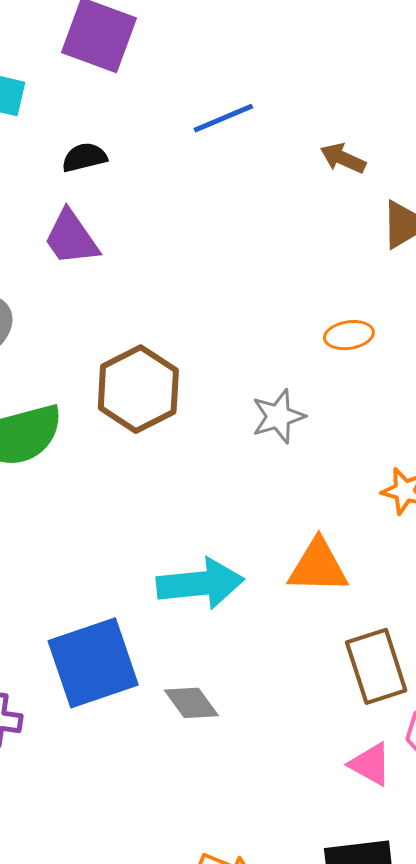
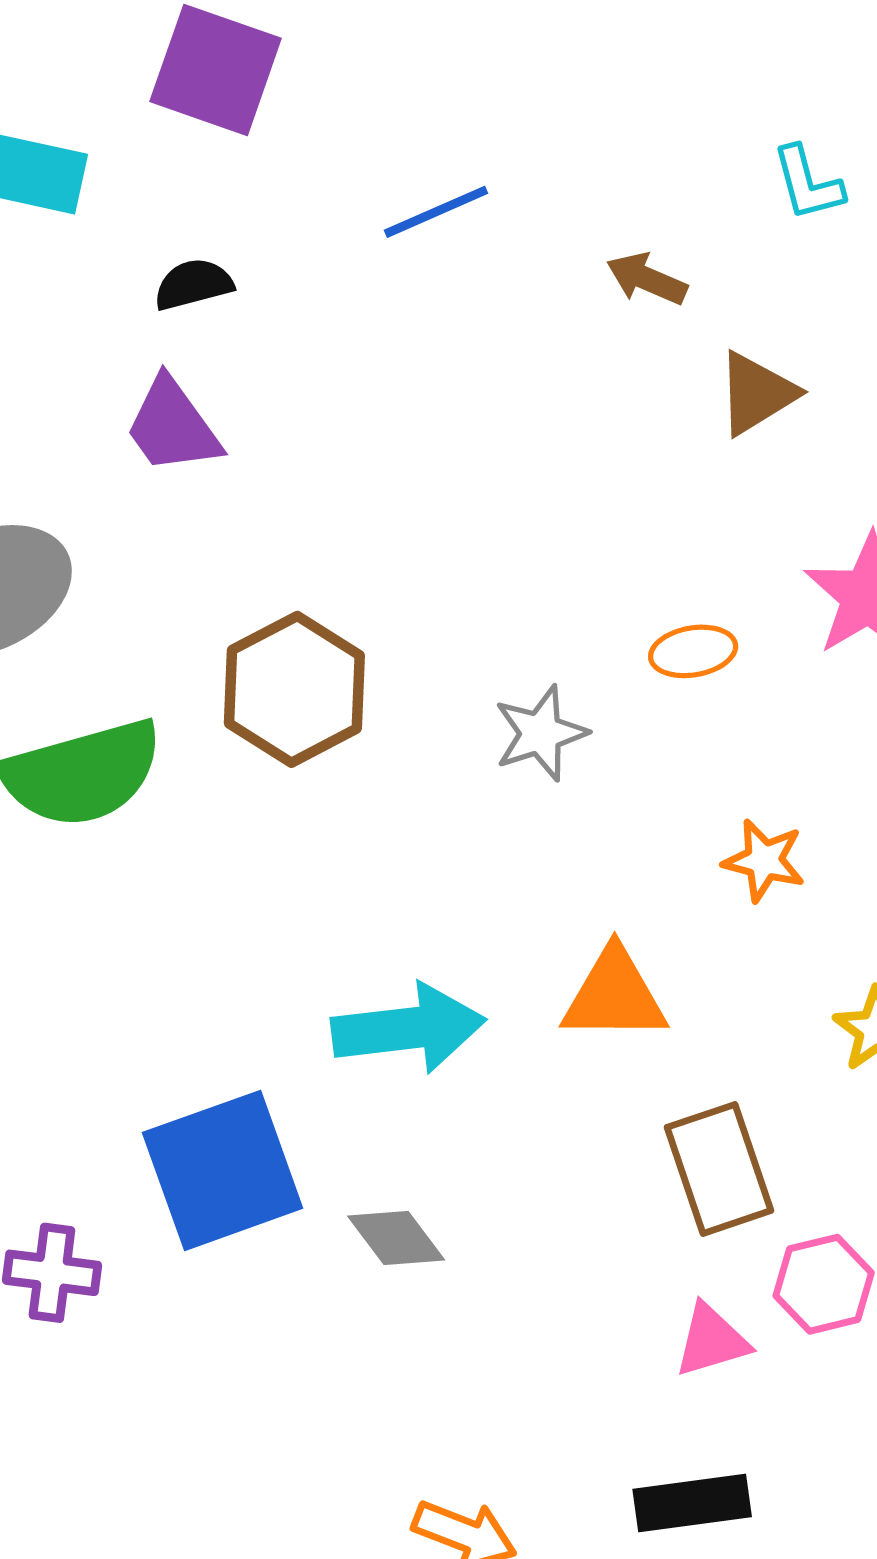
orange ellipse: (349, 335) -> (693, 651), moved
pink triangle: (370, 764) -> (712, 1340), turned -45

